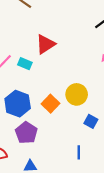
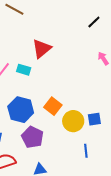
yellow circle: (77, 94) -> (73, 121), moved
blue square: (91, 121) -> (94, 119), turned -32

